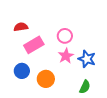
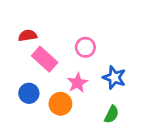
pink rectangle: (34, 45) -> (45, 59), turned 72
pink star: (66, 56) -> (78, 83), moved

